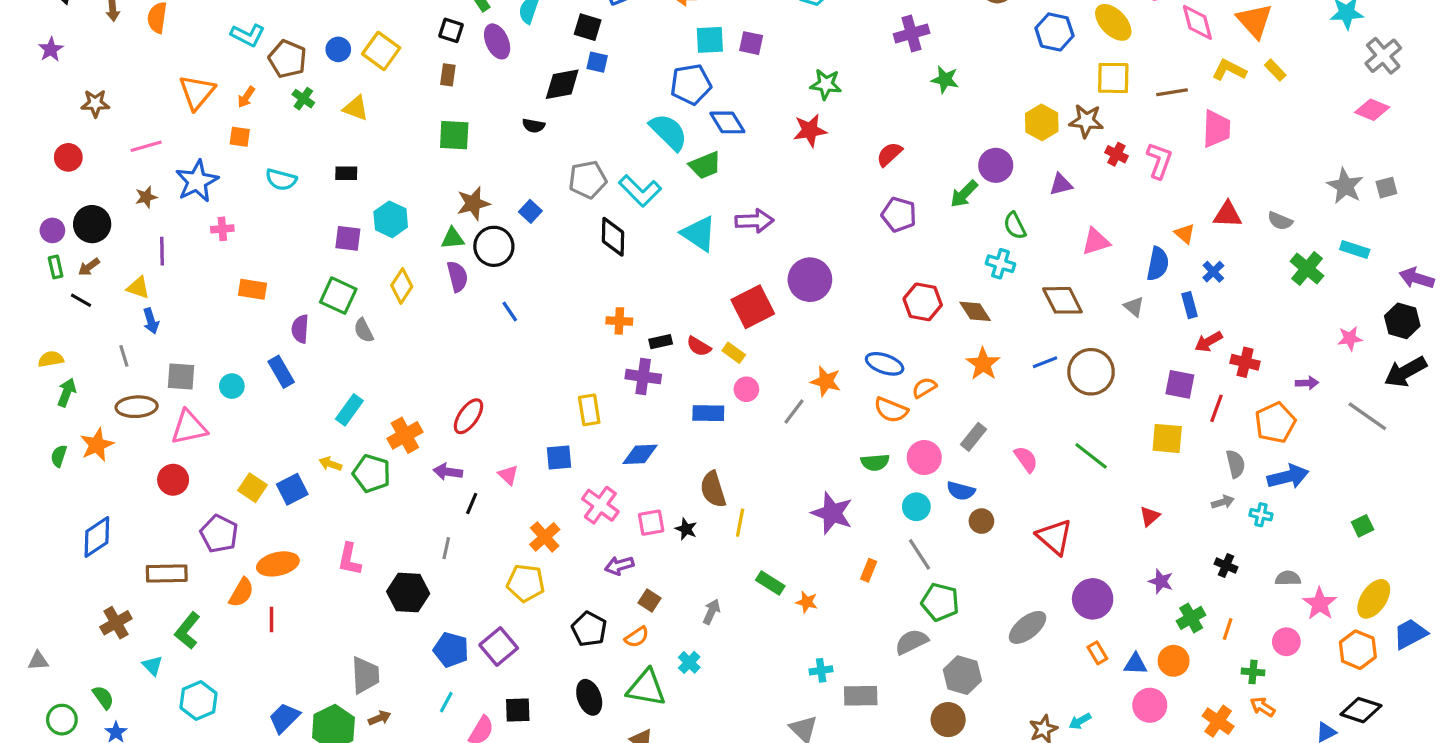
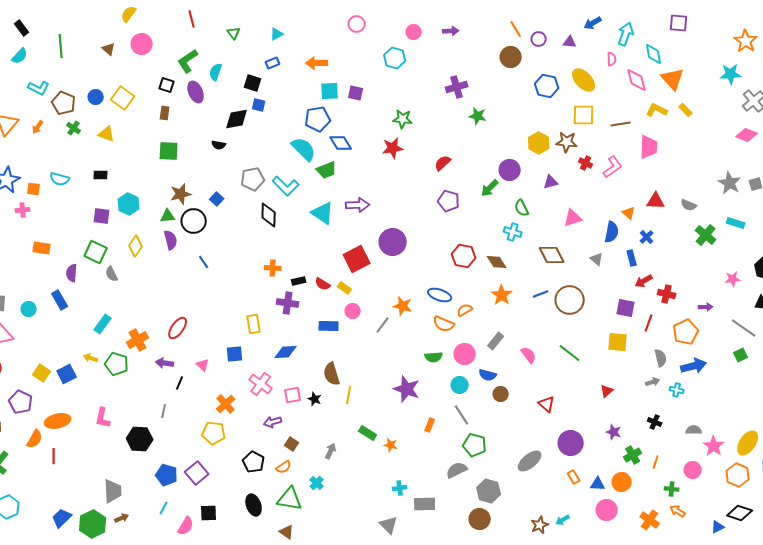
orange square: (240, 137) -> (34, 189), moved
pink L-shape: (1159, 161) -> (613, 167), turned 35
green square: (1363, 526) -> (741, 355), moved
red triangle: (1054, 537) -> (547, 404), size x0.7

